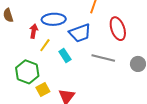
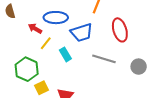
red arrow: (34, 31) -> (35, 28), turned -72

